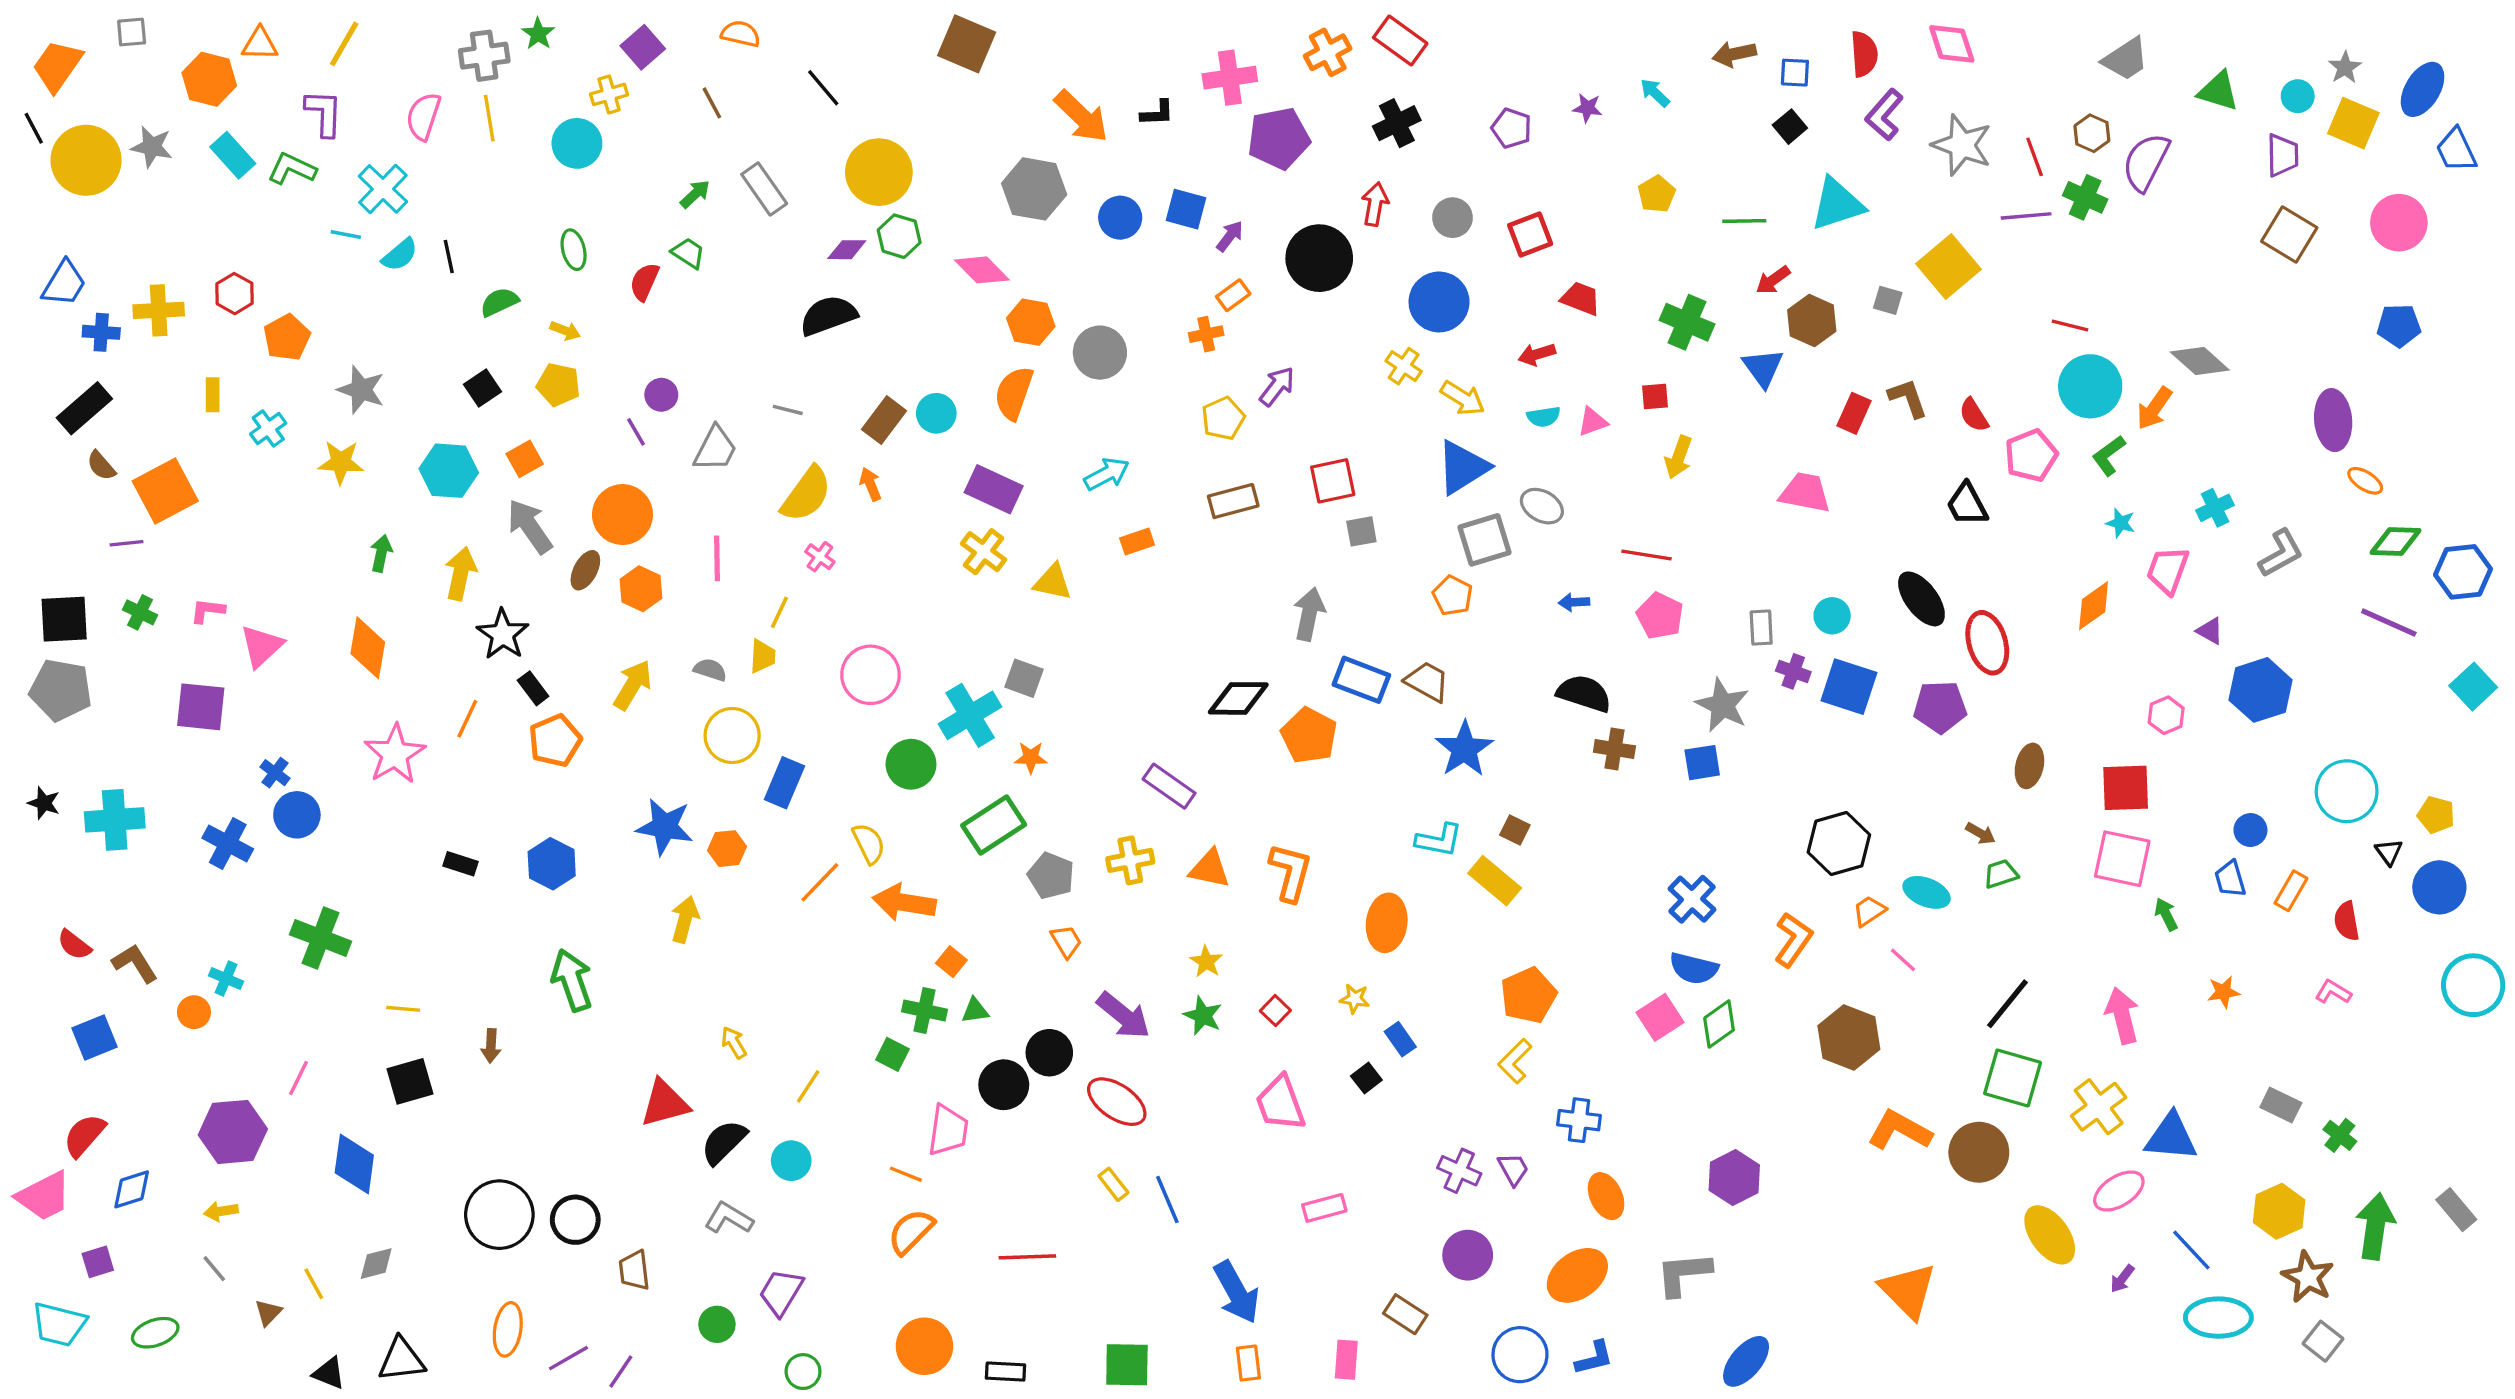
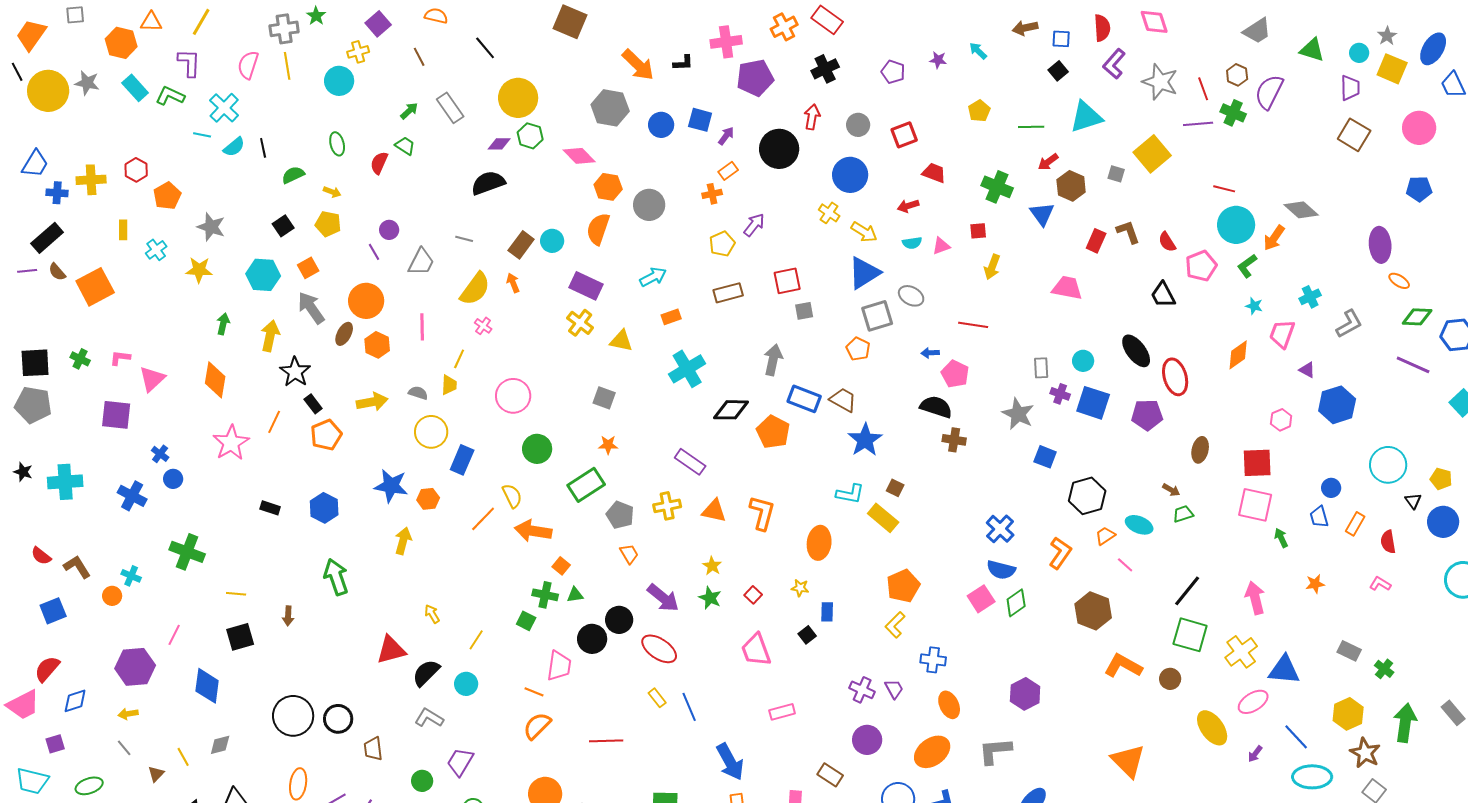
purple line: (127, 543) -> (27, 271), moved
pink pentagon: (1660, 616) -> (955, 374), moved
yellow arrow: (633, 685) -> (372, 402), turned 48
cyan cross: (970, 715) -> (687, 369), moved
blue square: (1702, 763) -> (1045, 457), moved, turned 30
blue circle: (297, 815) -> (173, 479), size x0.7
blue rectangle: (1400, 1039) -> (827, 612), turned 36
brown circle: (1979, 1152) -> (1170, 679), size x0.6

